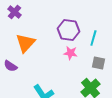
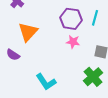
cyan line: (93, 38) -> (95, 18), moved

